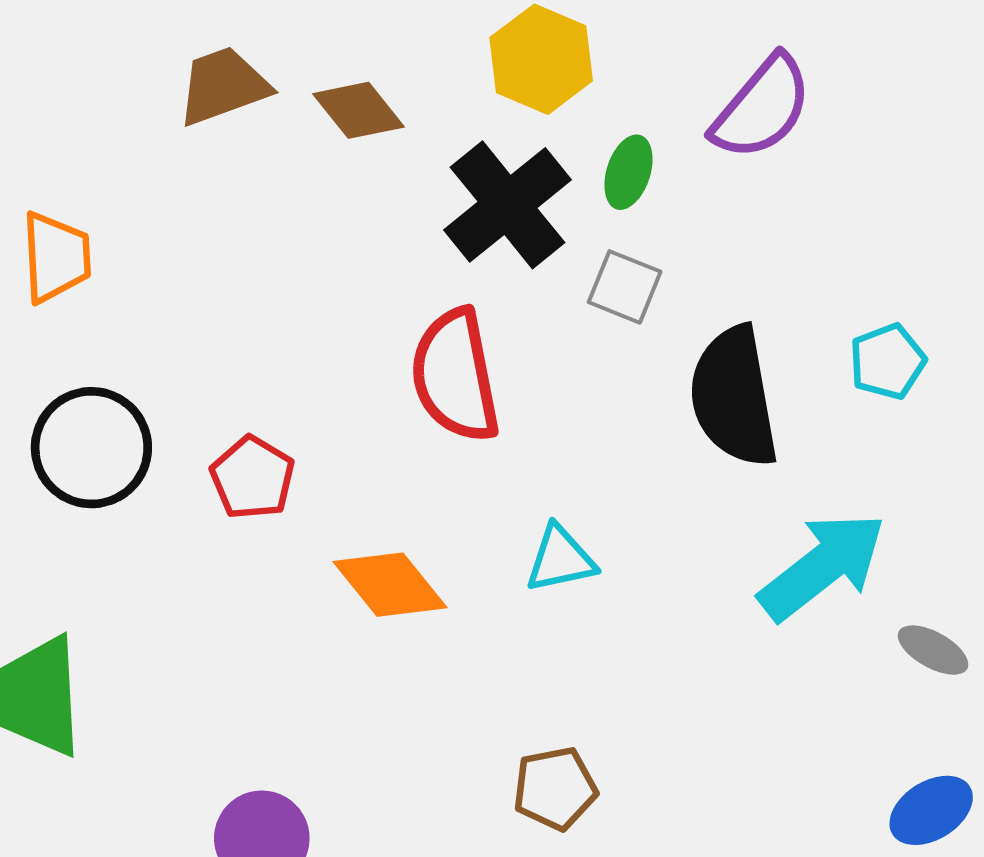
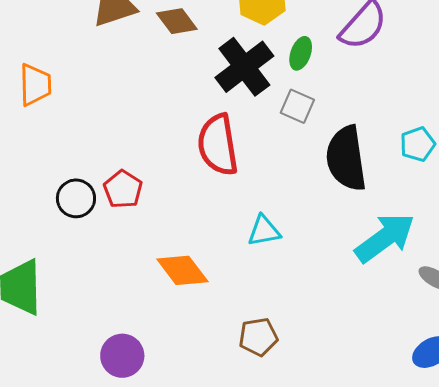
black circle: (91, 448) -> (76, 198), moved, size x0.7
orange diamond: (390, 585) -> (182, 270), moved

